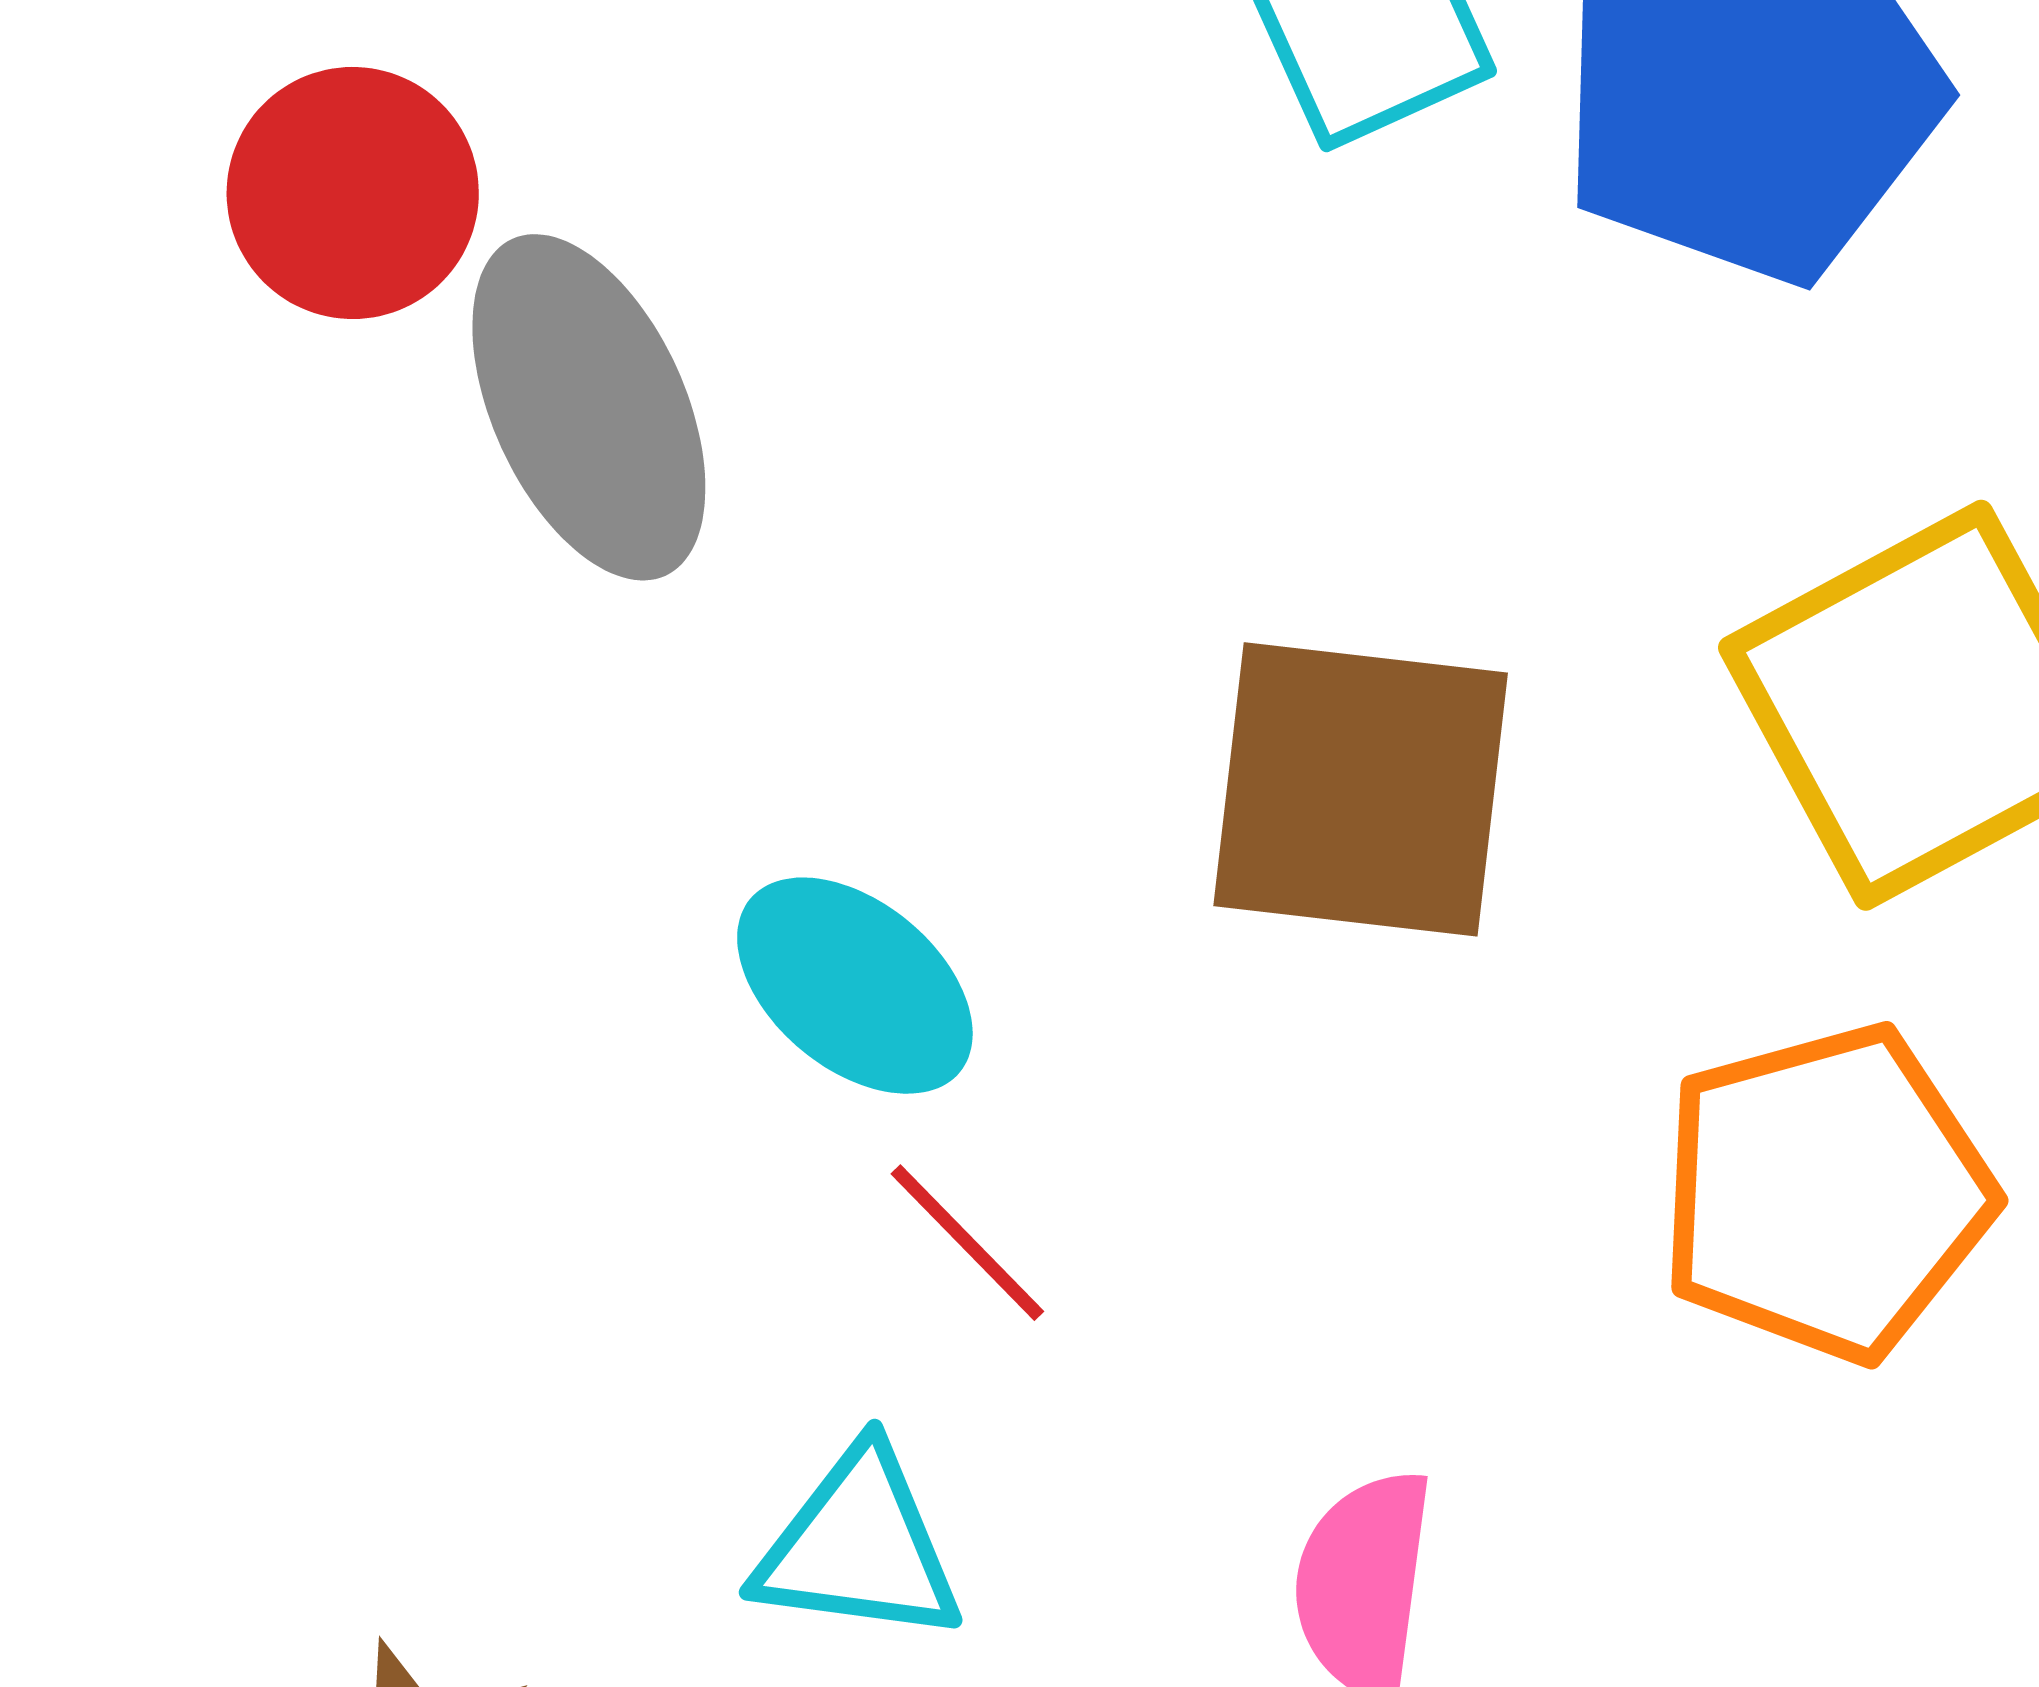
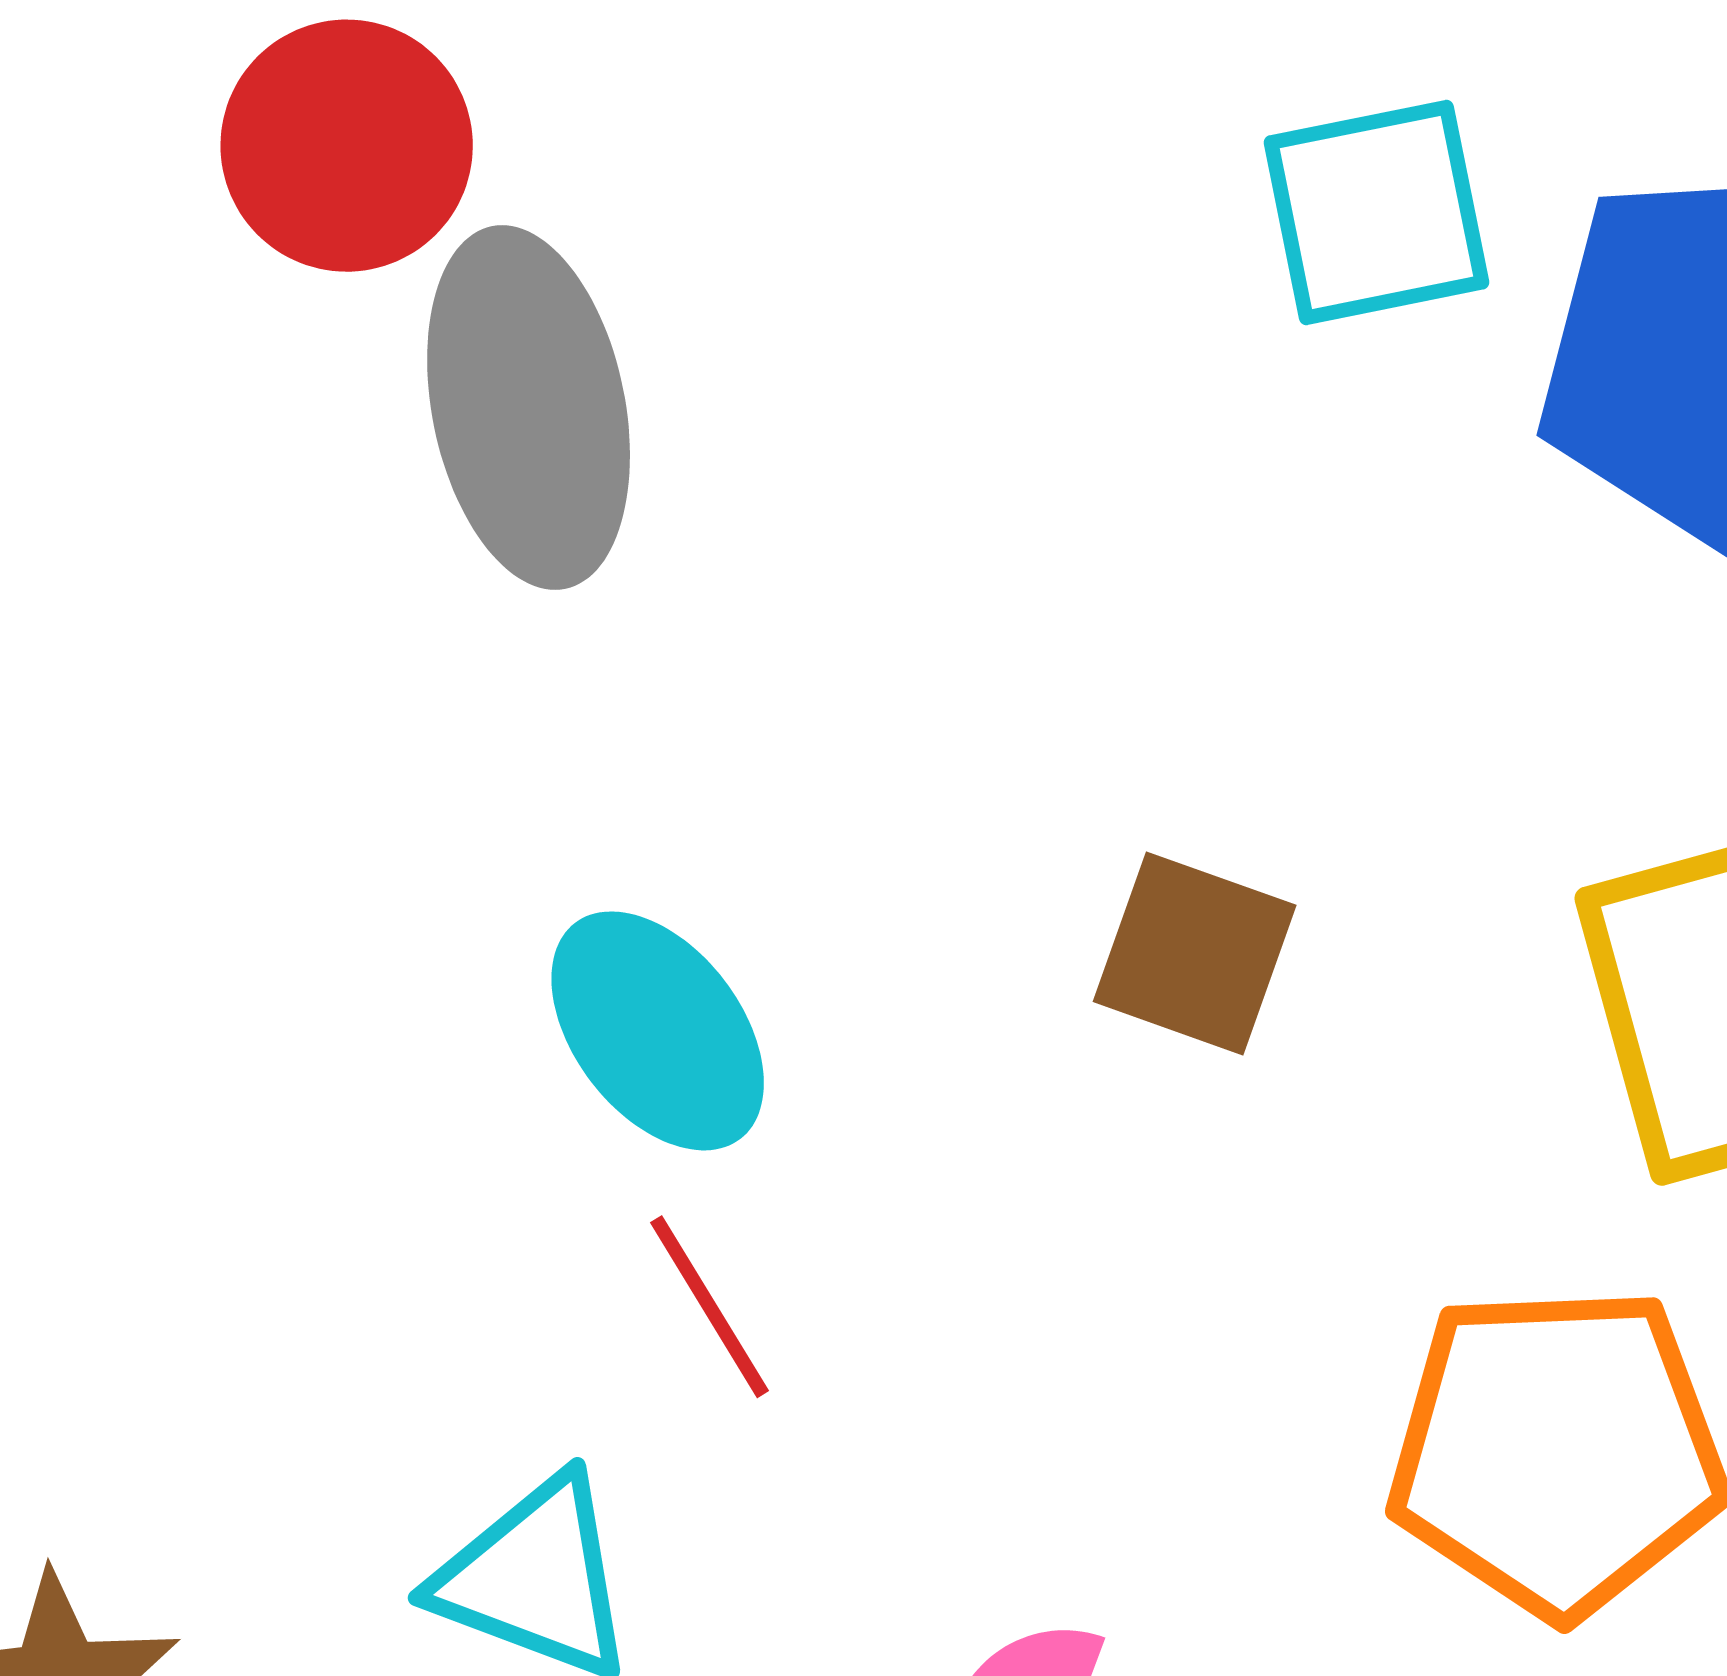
brown square: (1361, 789) -> (1195, 953), size x0.6

